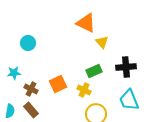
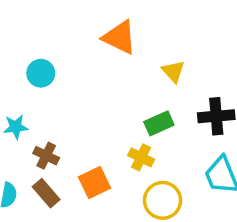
orange triangle: (86, 23) -> (120, 37), moved
orange square: (58, 84) -> (94, 182), moved

